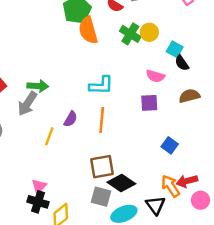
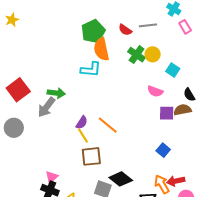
black semicircle: (182, 63) -> (189, 95), moved
cyan L-shape: (101, 85) -> (91, 69), moved
purple square: (149, 103) -> (167, 113), moved
orange line: (102, 120) -> (108, 125), turned -60
yellow line: (49, 136) -> (83, 136), moved, turned -56
brown square: (102, 167) -> (91, 156), moved

